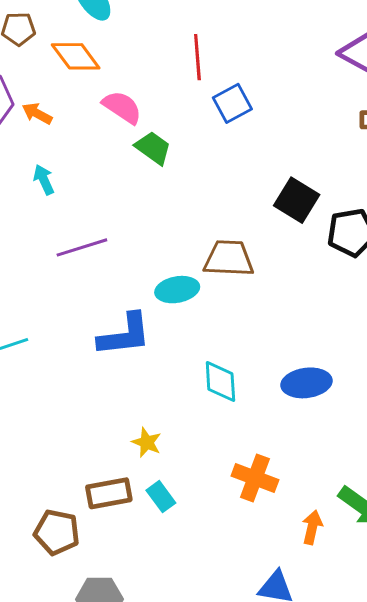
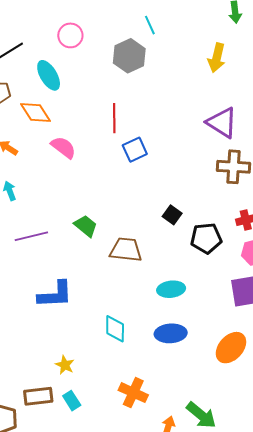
green trapezoid: (153, 148) -> (86, 226), moved
black square: (297, 200) -> (172, 215), size x0.7
cyan ellipse: (177, 290) -> (171, 289), moved

